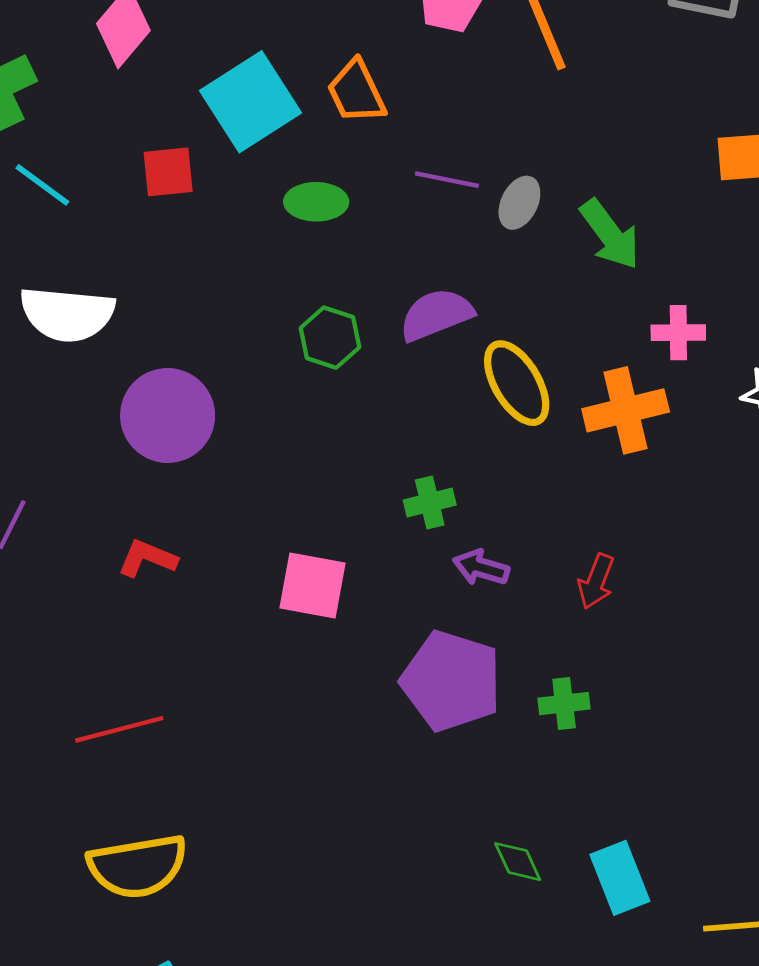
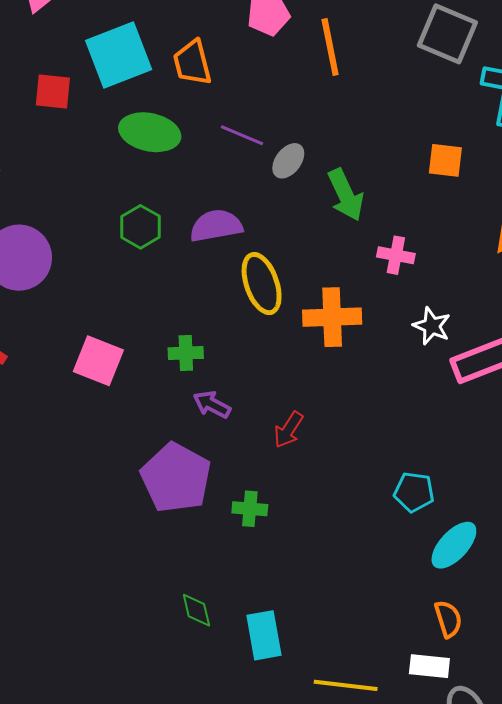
green ellipse: (316, 202) -> (150, 132), size x1.4
pink cross: (678, 333) -> (396, 255), moved
pink square: (312, 585) -> (98, 361), moved

